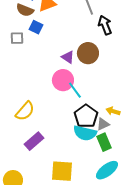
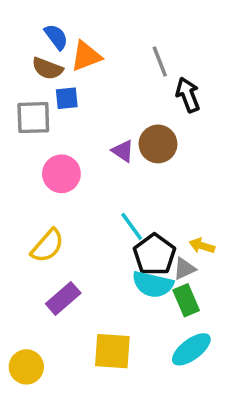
blue square: (36, 27) -> (67, 98), turned -32
gray square: (17, 38) -> (33, 118), size x1.5
pink circle: (63, 80) -> (61, 174), moved
cyan line: (75, 90) -> (132, 226), moved

